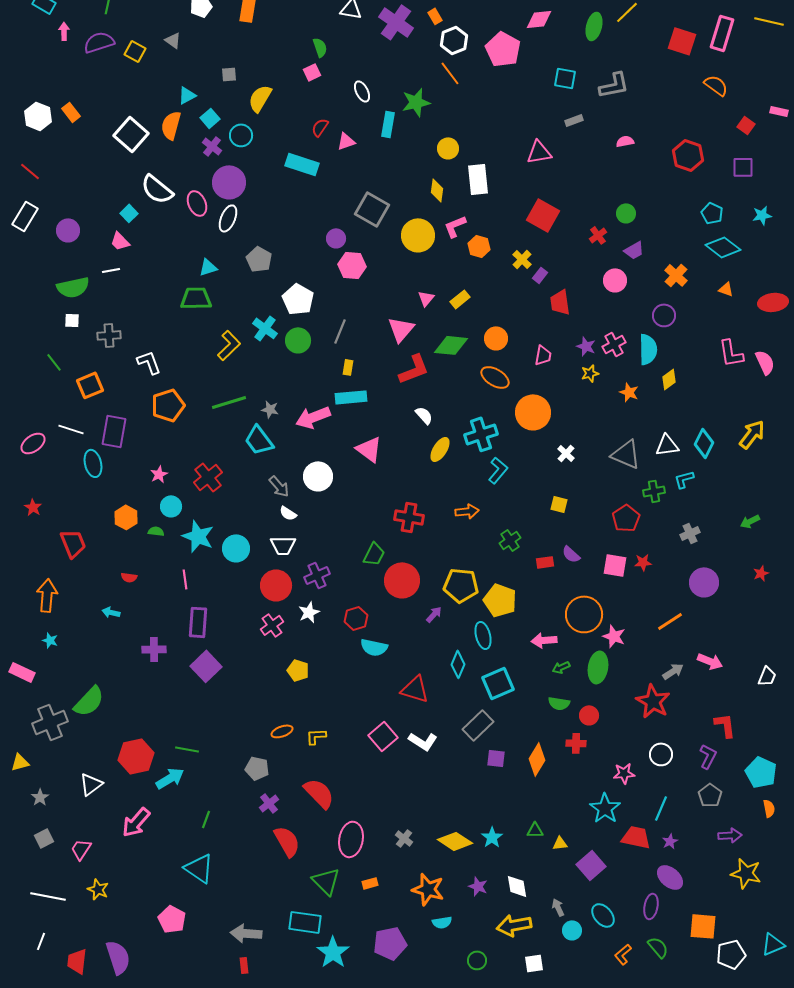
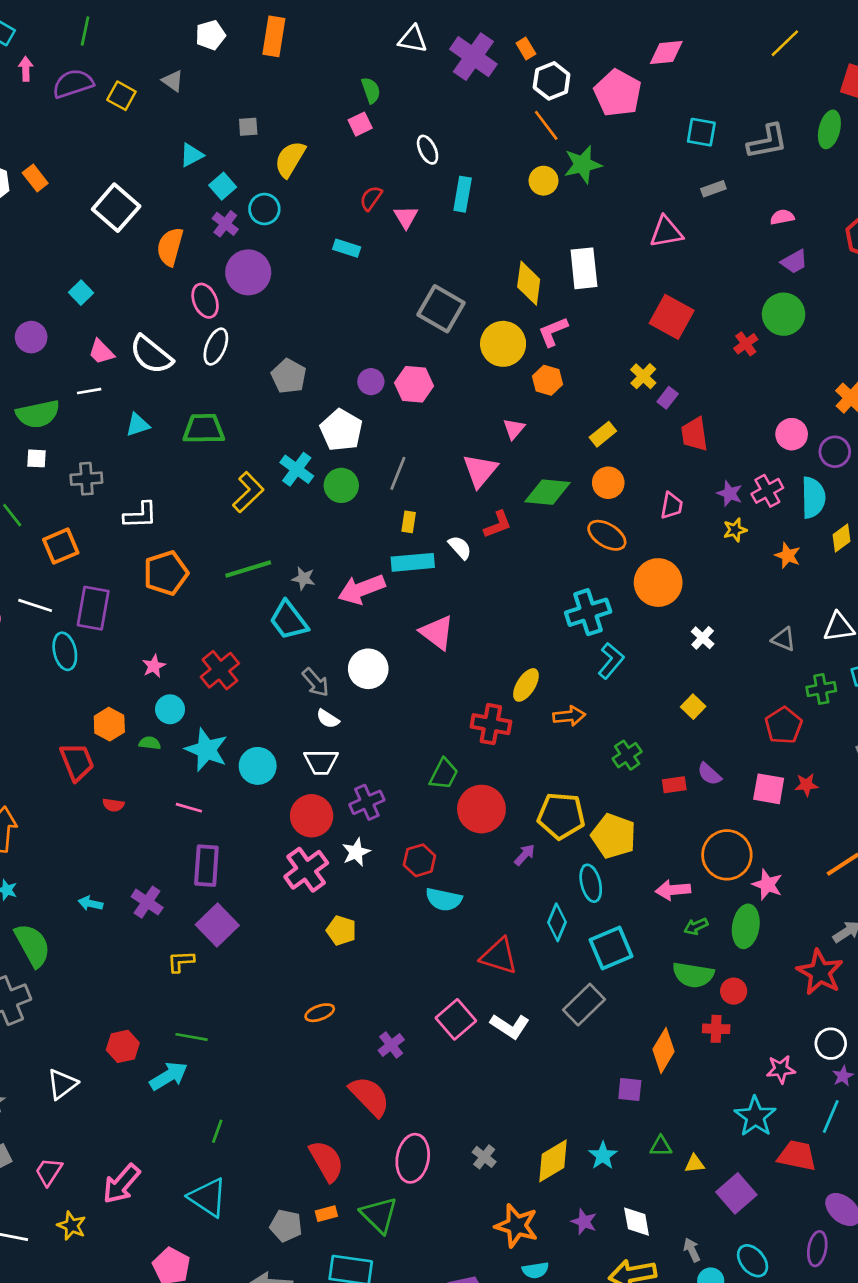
green ellipse: (594, 26) -> (829, 129), moved
green star: (416, 102) -> (583, 165), moved
orange semicircle: (171, 125) -> (170, 247), moved
pink triangle: (346, 141) -> (406, 217), turned -42
yellow circle: (448, 148) -> (544, 181), moved
cyan rectangle: (302, 164) -> (347, 248), size x0.6
white semicircle: (157, 189) -> (151, 355), moved
yellow diamond: (437, 190) -> (529, 283), size x1.4
cyan square: (129, 213) -> (81, 293), moved
green circle: (626, 213) -> (784, 314), size x1.6
white ellipse: (228, 218) -> (216, 347), moved
purple circle: (336, 238) -> (371, 382), moved
orange hexagon: (479, 246) -> (548, 380), moved
purple trapezoid: (634, 250) -> (794, 262), moved
cyan triangle: (208, 267) -> (138, 425), moved
pink circle: (615, 280) -> (792, 434), moved
yellow rectangle: (460, 299) -> (603, 434), moved
white L-shape: (149, 362) -> (140, 515), turned 108
red L-shape: (414, 369) -> (498, 525), size x0.7
white semicircle: (424, 415) -> (460, 547), moved
yellow ellipse: (440, 449) -> (526, 685), moved
gray triangle: (626, 454) -> (784, 639), size x0.6
yellow square: (559, 504) -> (693, 707), turned 30
red trapezoid: (73, 543) -> (77, 762), moved
pink line: (185, 579) -> (189, 808), turned -66
cyan arrow: (111, 612) -> (90, 903), moved
pink cross: (272, 625) -> (306, 870), size x1.4
purple cross: (154, 649) -> (147, 902), turned 35
green semicircle: (89, 701) -> (32, 945), moved, turned -72
green semicircle: (559, 703) -> (693, 975), size x1.4
yellow L-shape: (316, 736) -> (181, 961), moved
red hexagon: (136, 756) -> (123, 1046), size x0.7
purple square: (496, 758) -> (630, 1090), moved
gray pentagon: (257, 768) -> (286, 1226), moved
purple cross: (269, 803) -> (391, 1045), moved
pink arrow: (136, 822) -> (121, 1184), moved
yellow diamond: (455, 841) -> (553, 1161), turned -64
purple star: (670, 841) -> (843, 1076), moved
orange rectangle: (370, 883) -> (326, 1214), moved

